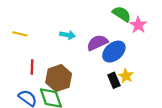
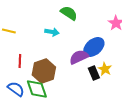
green semicircle: (122, 14) -> (69, 13), moved
purple semicircle: (97, 43) -> (79, 57), moved

